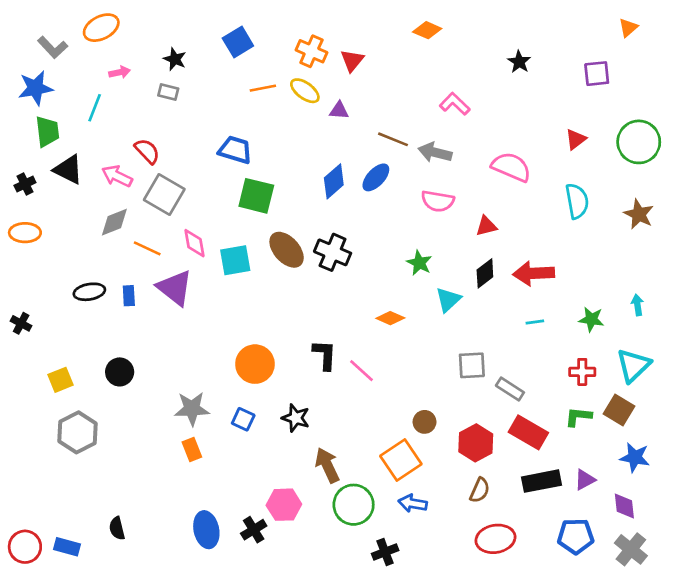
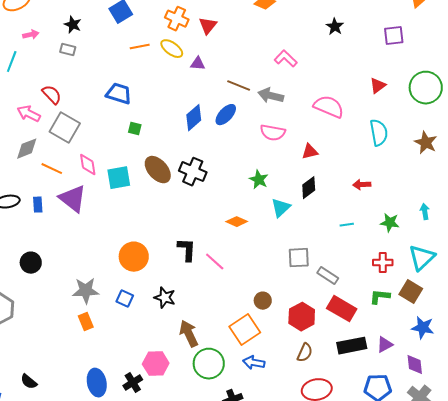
green square: (256, 196) -> (135, 129), size x0.5
red arrow: (534, 273) -> (362, 185), moved, size x0.6
black semicircle: (117, 528) -> (29, 382), turned -36

